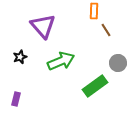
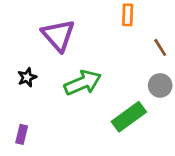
brown line: (106, 30) -> (160, 47), moved

